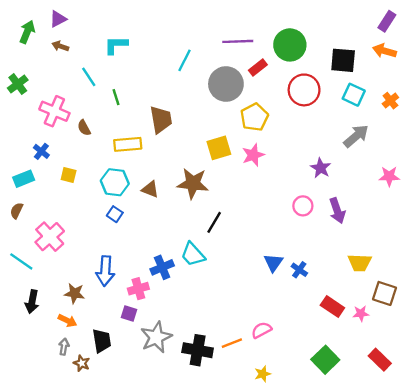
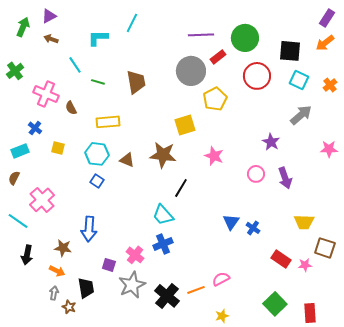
orange arrow: (385, 51) -> (325, 43), turned -54
cyan line: (185, 60) -> (132, 23), moved
green line: (116, 97) -> (98, 82), turned -56
brown trapezoid: (161, 119) -> (136, 82), moved
pink star: (253, 155) -> (214, 156), moved, turned -30
blue cross: (162, 267) -> (163, 244), moved
pink cross: (138, 289) -> (135, 255), moved, turned -36
black cross: (198, 350) -> (167, 296), turned 30
red rectangle: (380, 360) -> (310, 313), moved, turned 42

